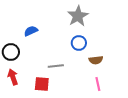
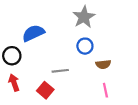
blue semicircle: (31, 31) -> (33, 33), size x1.5
red square: (42, 84) -> (45, 90), turned 35

